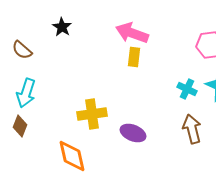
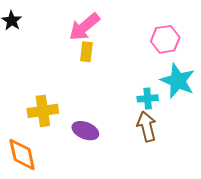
pink arrow: (132, 33) -> (84, 27), turned -60
cyan cross: (187, 89) -> (148, 98), moved, turned -30

